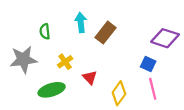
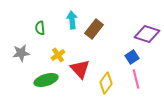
gray star: (23, 59) -> (21, 53), size x0.7
blue square: (148, 64) -> (132, 57), turned 32
red triangle: (90, 77) -> (80, 69), size x1.5

